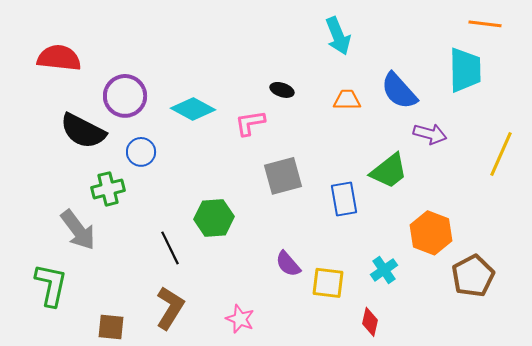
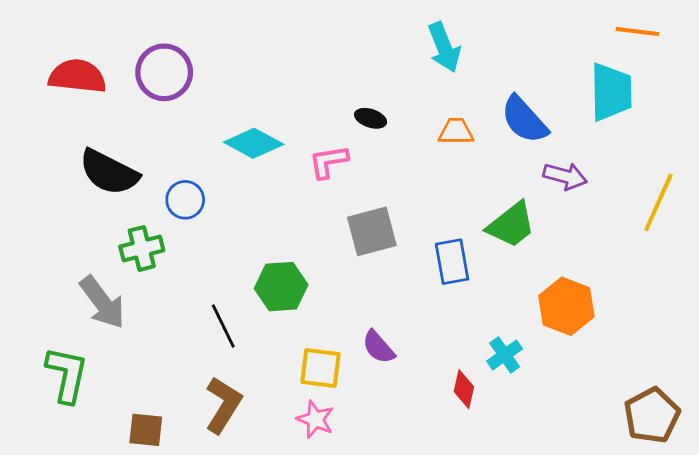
purple circle: (125, 96) -> (164, 72), moved
brown pentagon: (473, 276) -> (652, 415), moved
yellow square: (328, 283) -> (321, 368), moved
red diamond: (370, 322) -> (464, 389), moved

